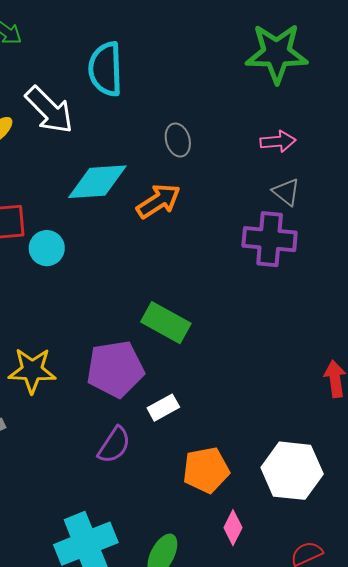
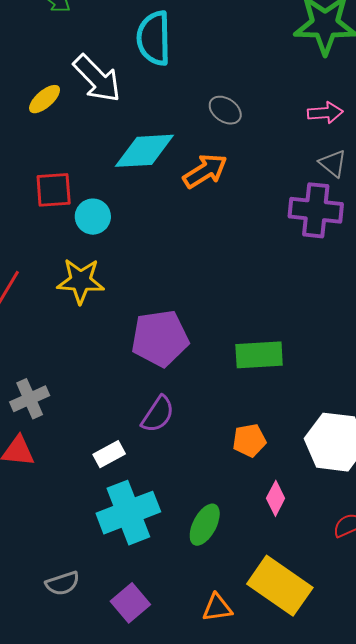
gray ellipse: (178, 140) -> (225, 110), turned -40
green rectangle: (166, 323) -> (259, 355), moved, turned -33
yellow star: (32, 370) -> (81, 281), moved
white rectangle: (163, 408) -> (109, 454), moved
orange pentagon: (206, 470) -> (249, 440), size x0.7

